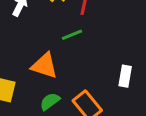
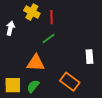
green semicircle: (50, 101) -> (33, 86), moved

